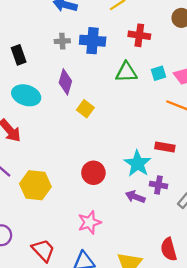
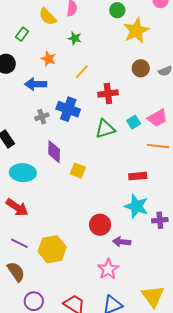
blue cross: (93, 41) -> (68, 109), turned 30
red rectangle: (165, 147) -> (138, 176), moved
purple arrow: (135, 197) -> (122, 242), moved

